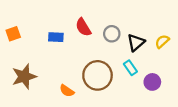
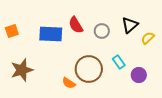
blue rectangle: (56, 37) -> (51, 34), size x1.6
black triangle: (136, 43) -> (130, 25), moved
orange semicircle: (67, 91) -> (69, 83), moved

